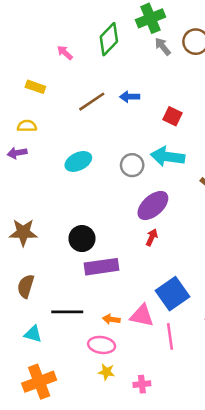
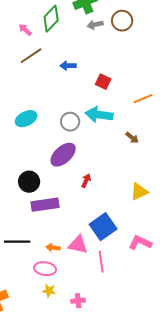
gray arrow: (163, 46) -> (95, 25), turned -63
pink arrow: (65, 53) -> (25, 30), moved
brown line: (92, 102) -> (31, 56), moved
purple ellipse: (153, 206) -> (63, 155), moved

